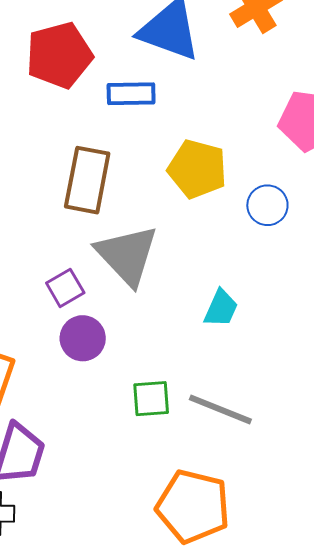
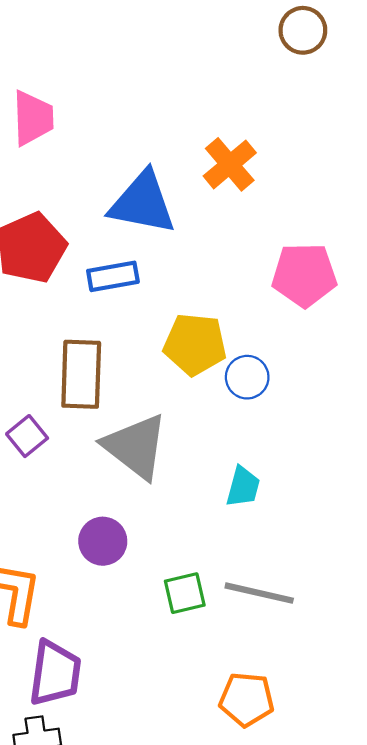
blue circle: (267, 205) -> (247, 377), moved
purple square: (65, 288) -> (27, 436), moved
orange pentagon: (193, 506) -> (247, 699), size x0.7

